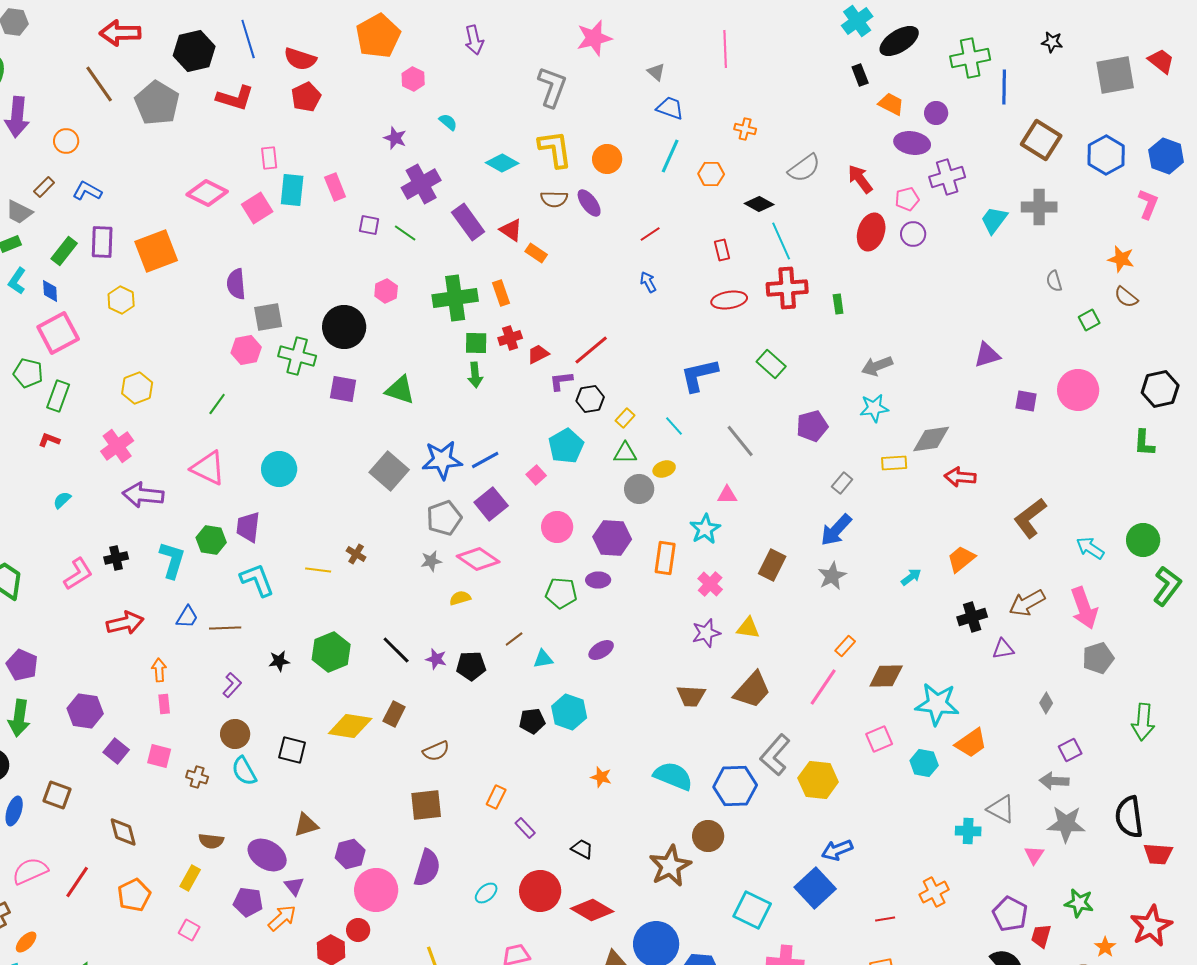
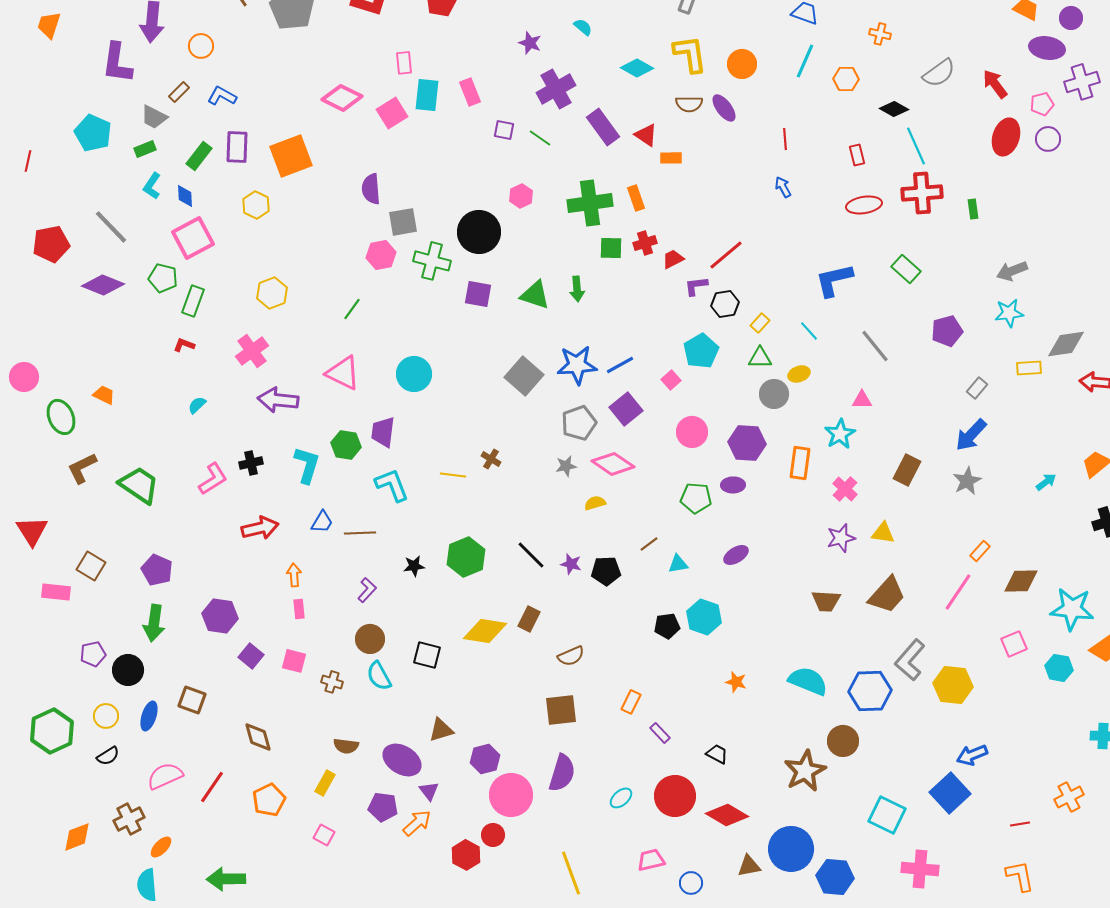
red line: (650, 234) -> (785, 139), turned -60
orange rectangle: (536, 253) -> (671, 158), turned -35
green arrow: (475, 375) -> (577, 289), moved

